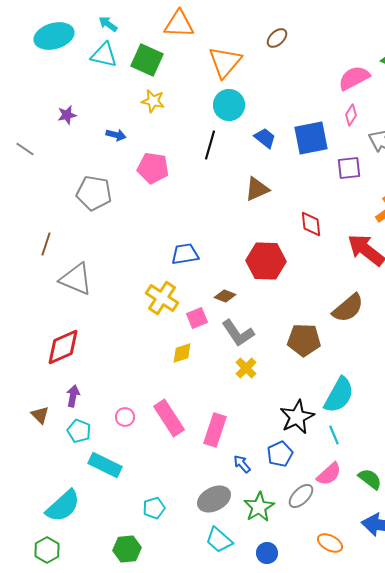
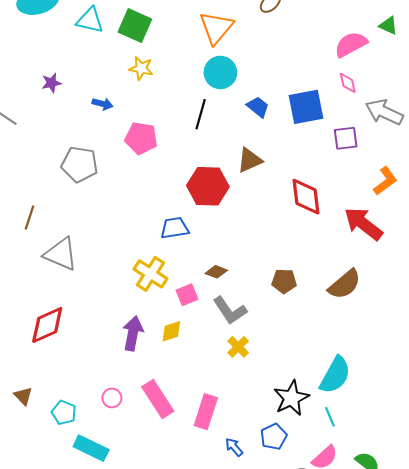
pink diamond: (351, 115) -> (348, 83), turned -45
red diamond: (311, 224) -> (306, 197), size x1.4
red hexagon: (266, 261) -> (208, 186), moved
brown pentagon: (304, 340) -> (284, 281), moved, size x0.7
purple arrow: (73, 396) -> (133, 333), moved, size x1.5

